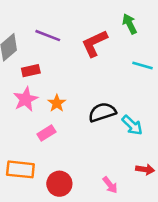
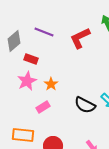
red rectangle: (31, 71) -> (31, 59), turned 32
black semicircle: (102, 112) -> (85, 105), moved, turned -135

